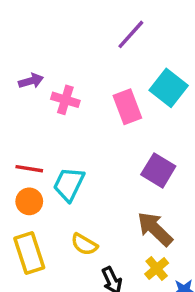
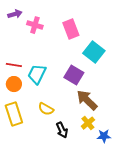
cyan square: (169, 88) -> (94, 52), moved
purple square: (158, 170) -> (74, 75), moved

